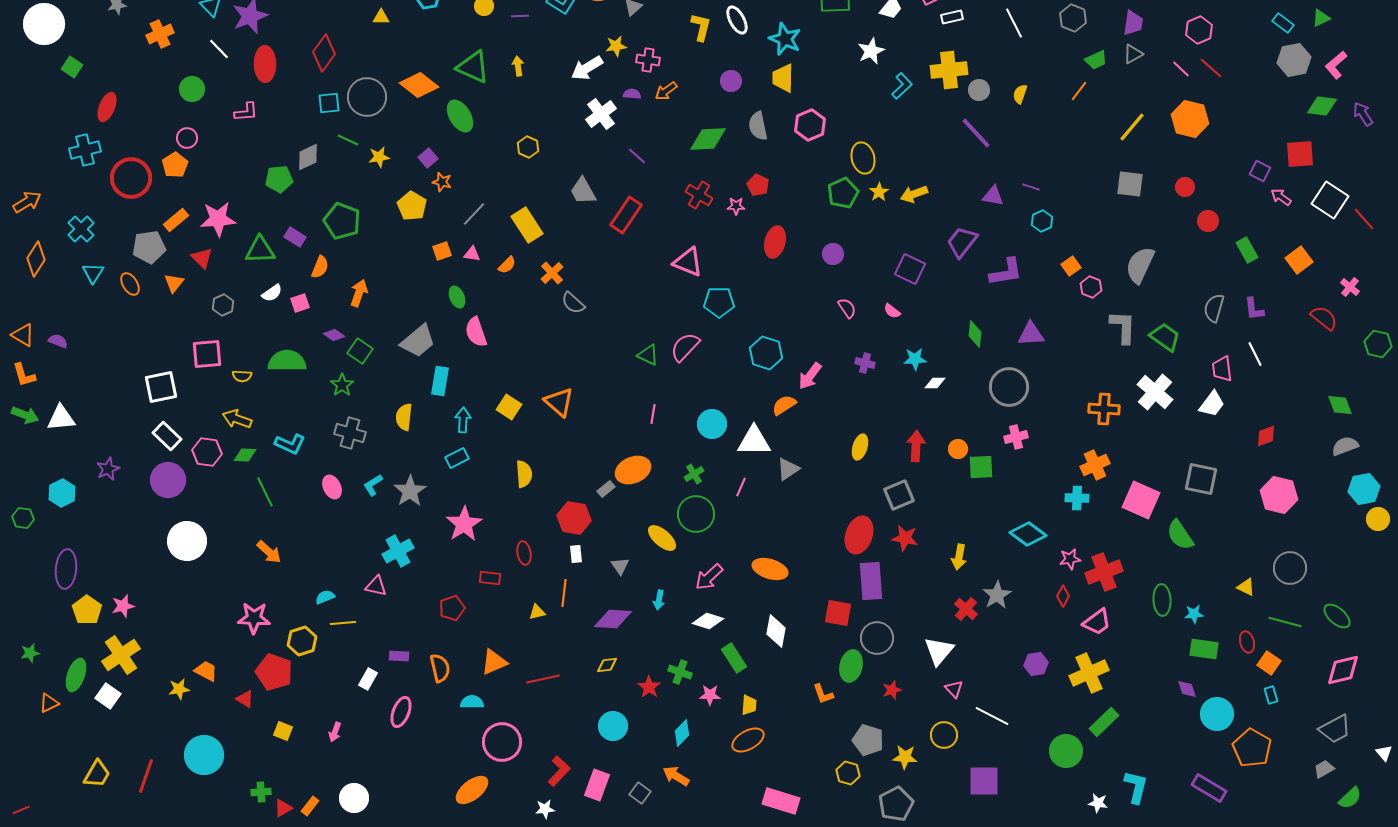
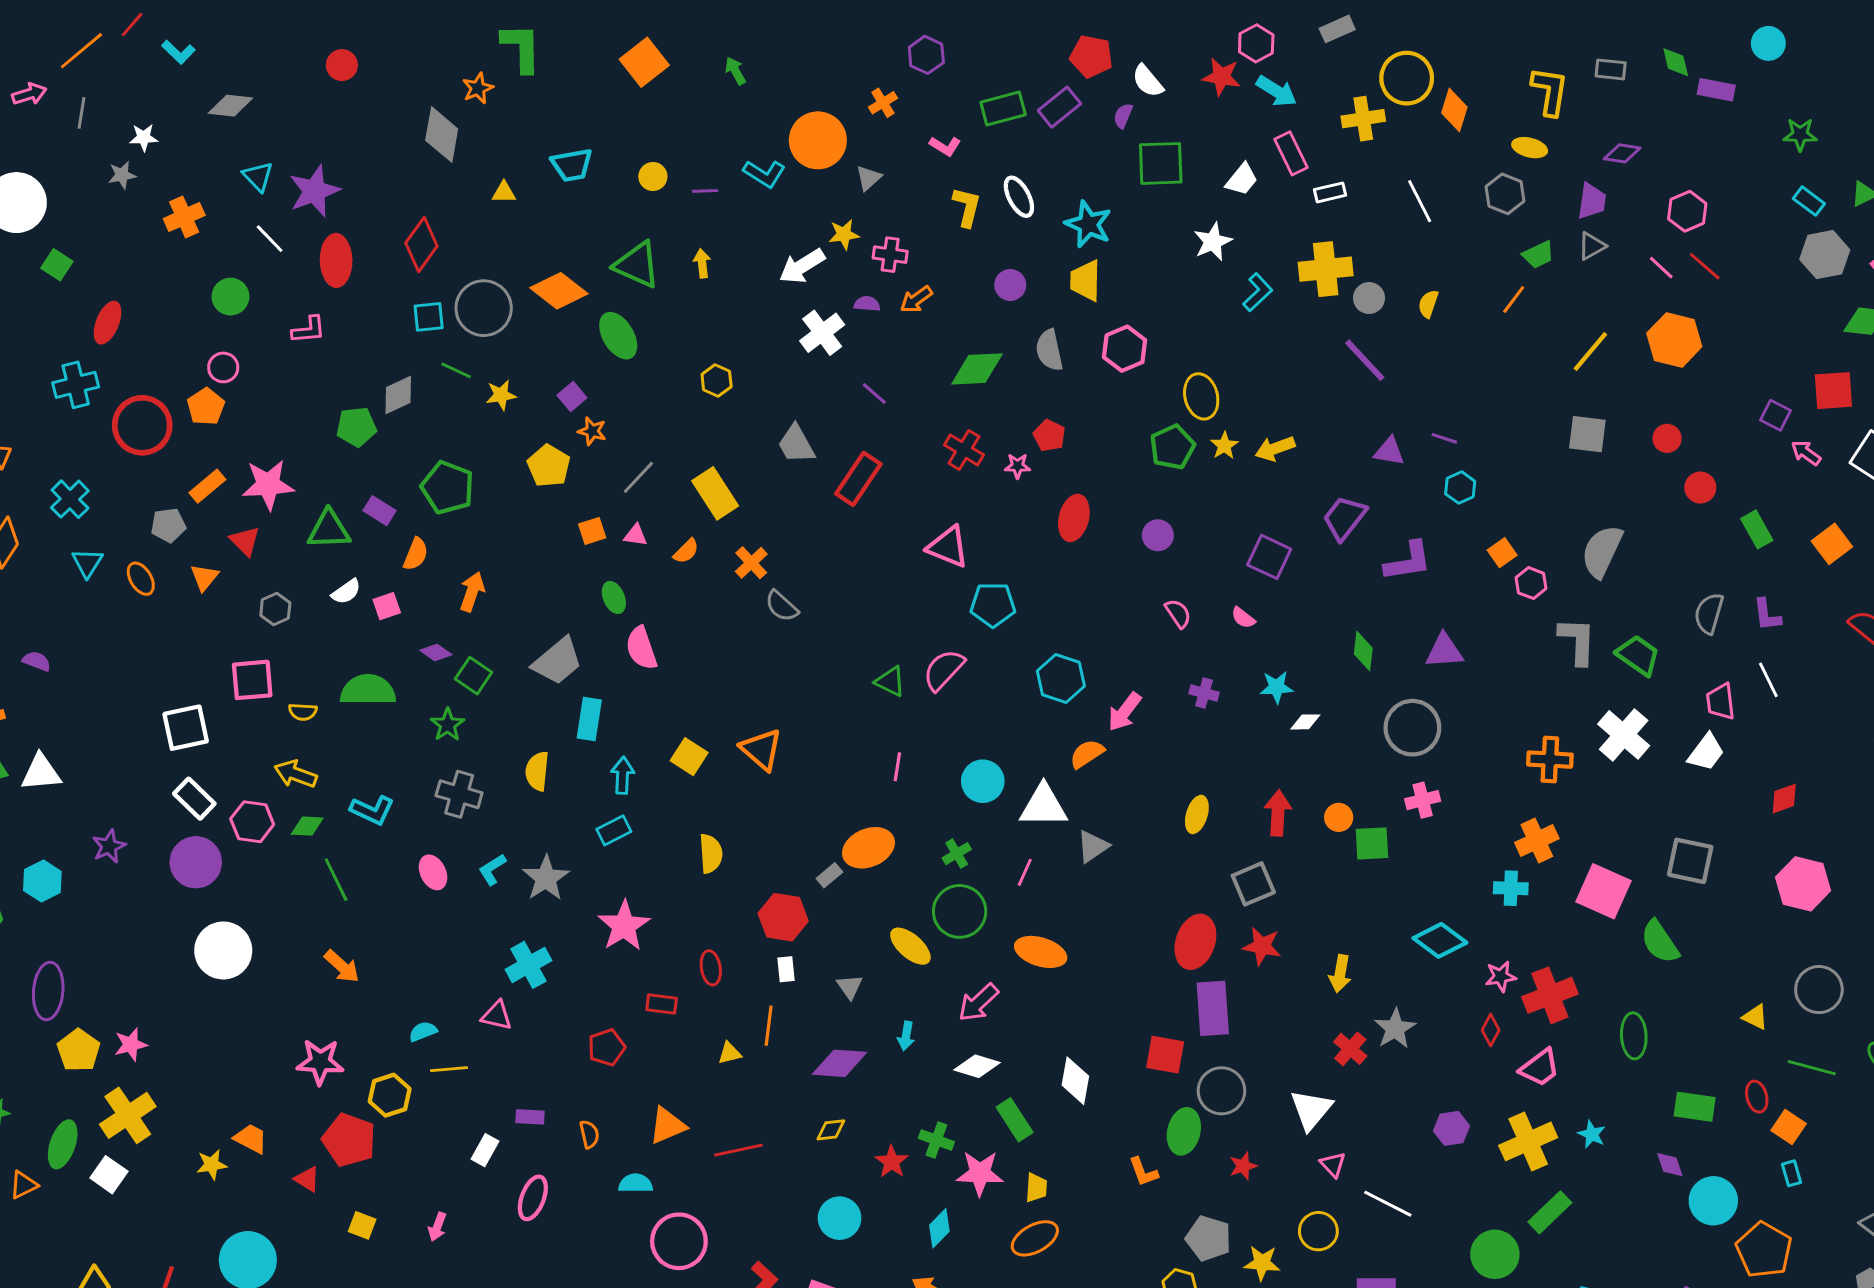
gray pentagon: (149, 247) -> (168, 525), size x0.7
orange ellipse: (770, 569) -> (1041, 952), moved
cyan star: (1194, 614) -> (1592, 1134), moved, turned 30
orange semicircle: (440, 668) -> (589, 1134), size x0.7
pink star: (710, 695) -> (980, 1173), size x1.5

